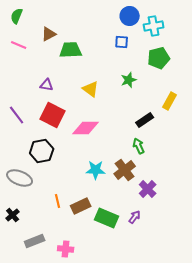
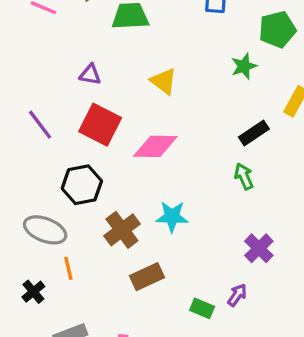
green star: (129, 80) -> (244, 66), moved
brown cross: (125, 170) -> (122, 230), moved
orange line: (58, 201) -> (68, 268), moved
green rectangle: (107, 218) -> (202, 308), moved, size x0.6

